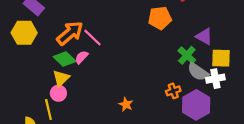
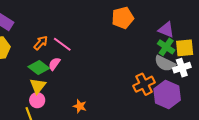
orange arrow: (70, 33) -> (41, 43), size x0.6
green cross: (187, 55) -> (166, 47), moved
orange cross: (173, 91) -> (144, 84), size x1.5
orange star: (126, 104) -> (80, 106), moved

